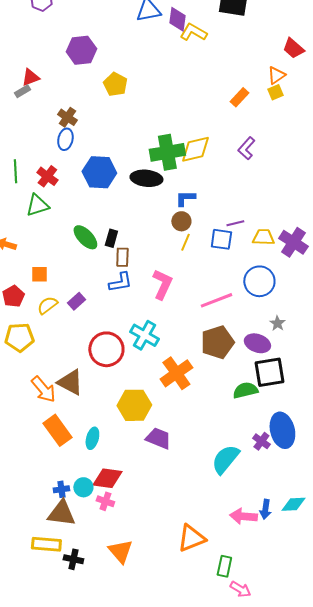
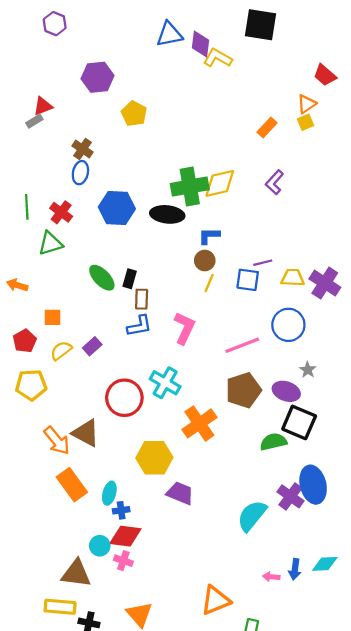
black square: (269, 372) -> (299, 422), turned 32
purple cross: (261, 441) -> (291, 496), size x1.4
blue cross: (61, 489) -> (121, 510), moved
pink arrow: (243, 516) -> (271, 577), size x0.6

